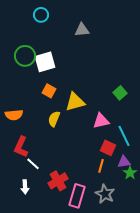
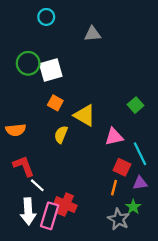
yellow triangle: (75, 102) -> (85, 115), turned 45
red L-shape: (21, 147) -> (24, 166), turned 135
green star: (130, 173) -> (133, 207), moved
red cross: (58, 181) -> (65, 205), turned -36
white arrow: (25, 187) -> (28, 211), size x1.6
pink rectangle: (77, 196) -> (50, 216), moved

